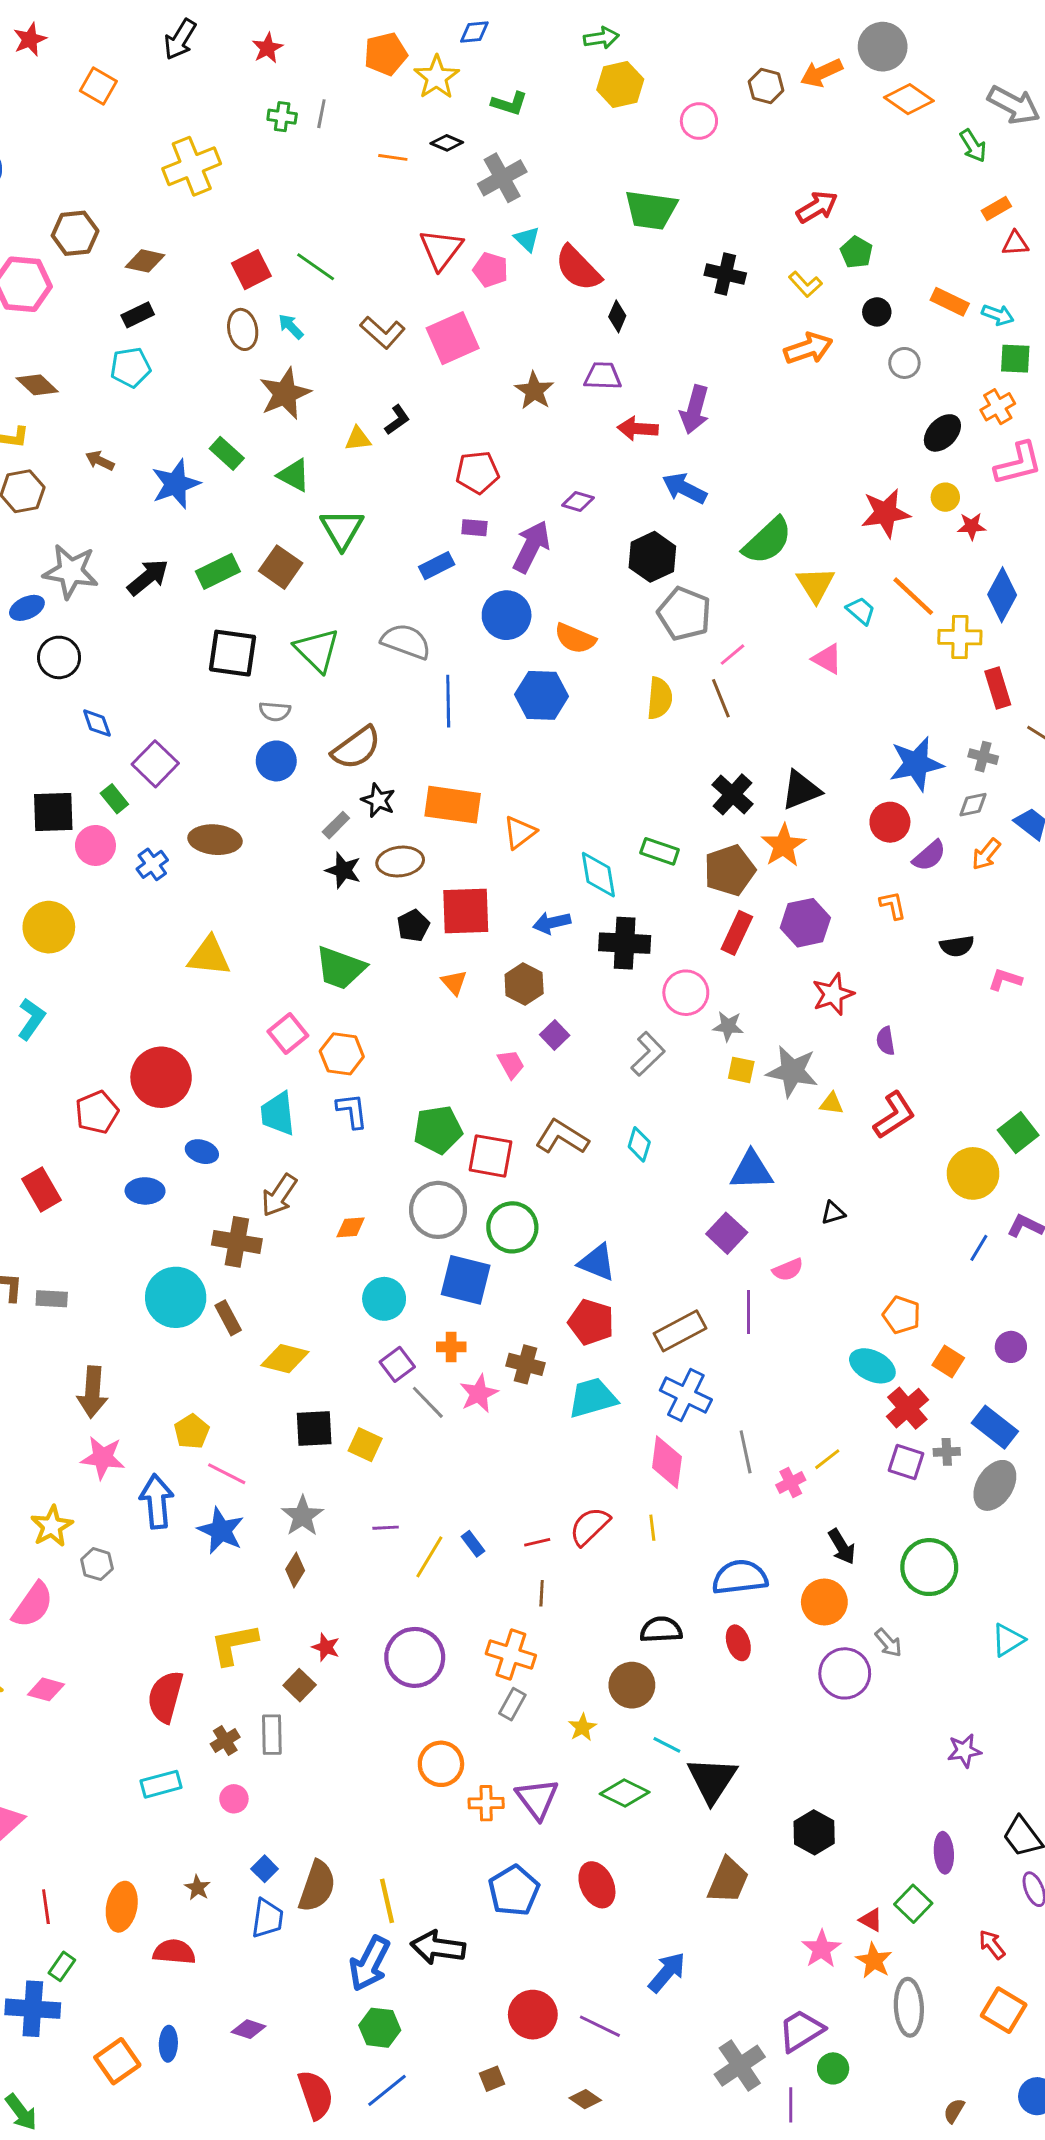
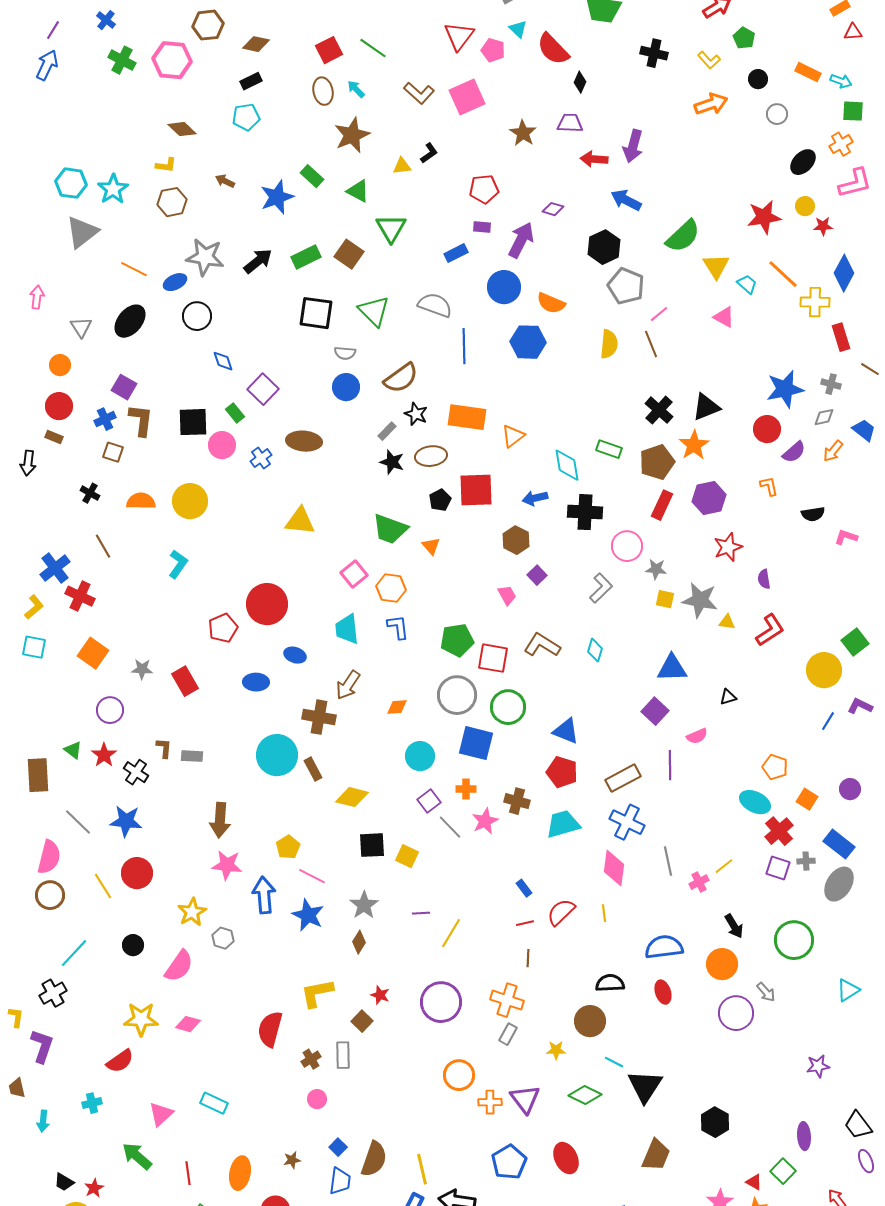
orange triangle: (454, 982) -> (431, 546), moved
blue rectangle: (473, 1544) -> (524, 888), moved
yellow star: (582, 1727) -> (556, 1050), turned 30
cyan rectangle: (161, 1784) -> (214, 1103), moved, turned 40
brown star: (198, 1888) -> (292, 1160), turned 30

